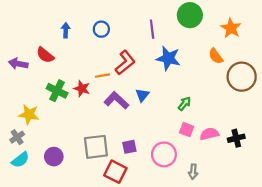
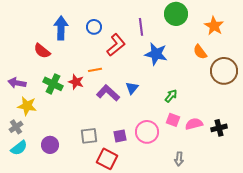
blue arrow: (66, 30) -> (61, 28), size x1.6
red L-shape: (125, 63) -> (116, 45), moved
purple arrow: (18, 64) -> (17, 83), moved
gray square: (96, 147) -> (89, 136), size x0.7
pink circle: (164, 154) -> (147, 132), moved

